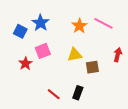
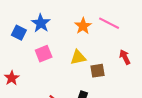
red arrow: (118, 55) -> (125, 57), turned -40
red star: (25, 64) -> (12, 78), moved

